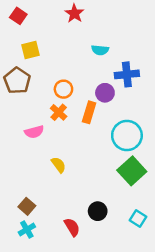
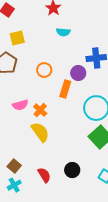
cyan semicircle: (100, 50) -> (63, 32), moved
orange cross: (59, 112) -> (40, 110), moved
yellow semicircle: (59, 165) -> (40, 132), size x1.5
red semicircle: (72, 227) -> (44, 175), moved

